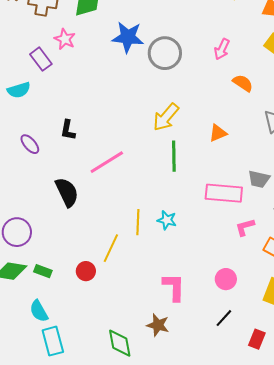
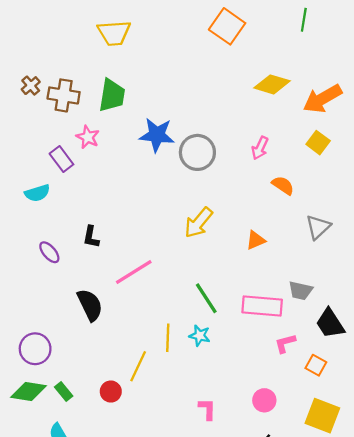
green line: (174, 156) -> (206, 298), moved, turned -32
green rectangle: (43, 271) -> (64, 392), turned 30
pink L-shape: (174, 287) -> (207, 409), size x0.7

